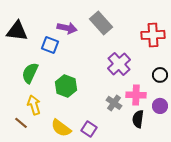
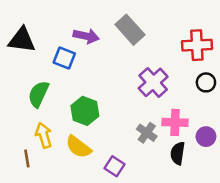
black circle: (160, 75) -> (206, 82), moved
brown line: (21, 123) -> (27, 158), turned 40
yellow semicircle: (61, 128) -> (78, 147), moved

